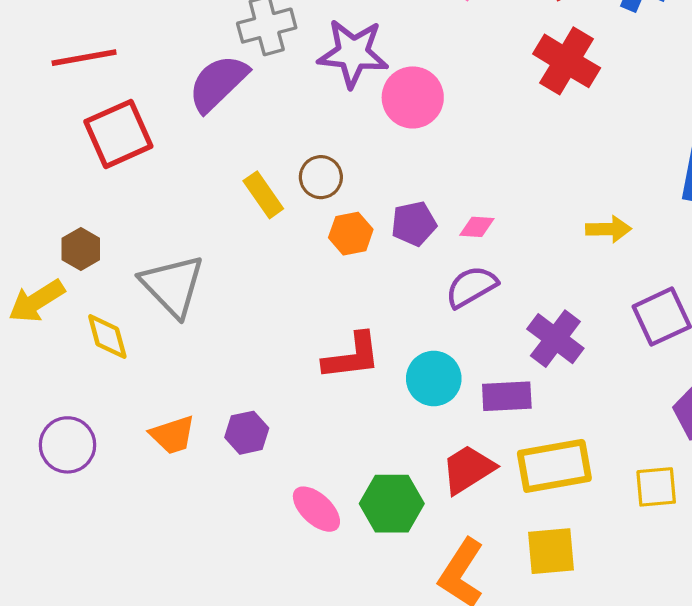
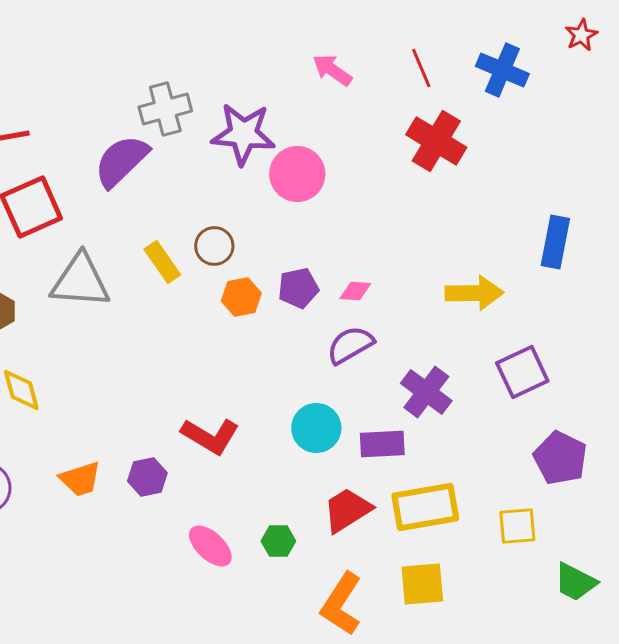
yellow arrow: (609, 229) -> (474, 293), size x1.4
gray triangle: (173, 286) -> (80, 281), moved, turned -42
red L-shape: (352, 356) -> (210, 436), moved, turned 38
green hexagon: (392, 504) -> (278, 541), size x0.6

